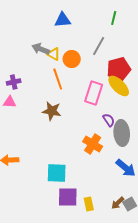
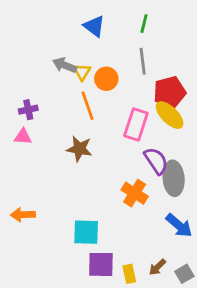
green line: (114, 18) -> (144, 24), moved
blue triangle: (63, 20) -> (94, 26), turned 42
gray line: (99, 46) -> (143, 61), turned -36
yellow triangle: (54, 54) -> (82, 72), turned 32
purple semicircle: (109, 120) -> (156, 161), size x1.5
brown arrow: (118, 203) -> (157, 267), moved

